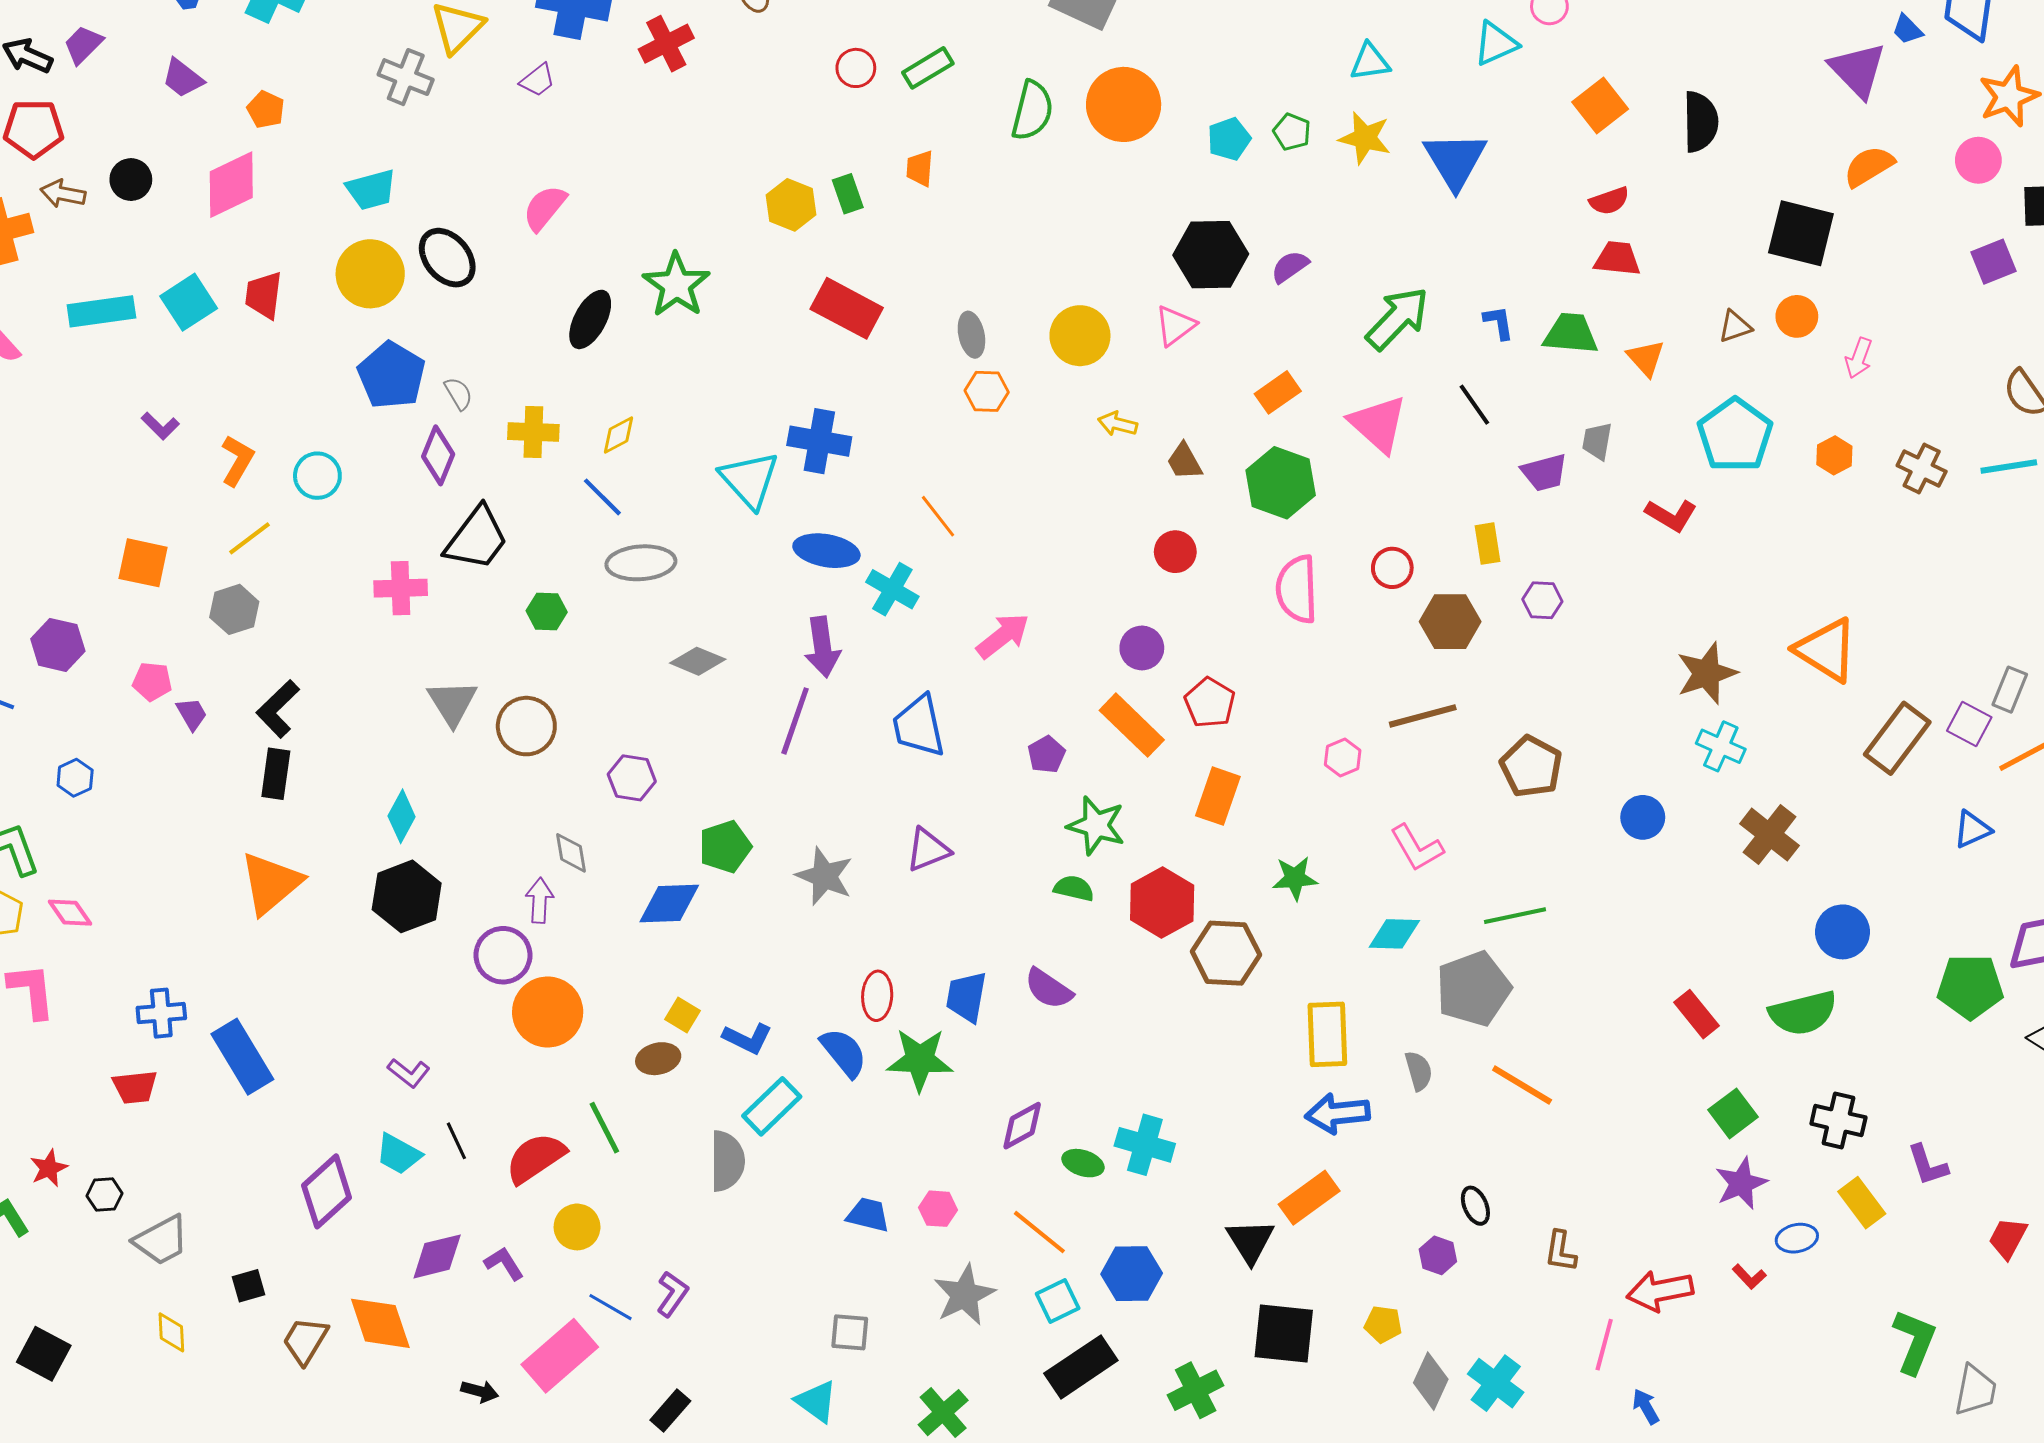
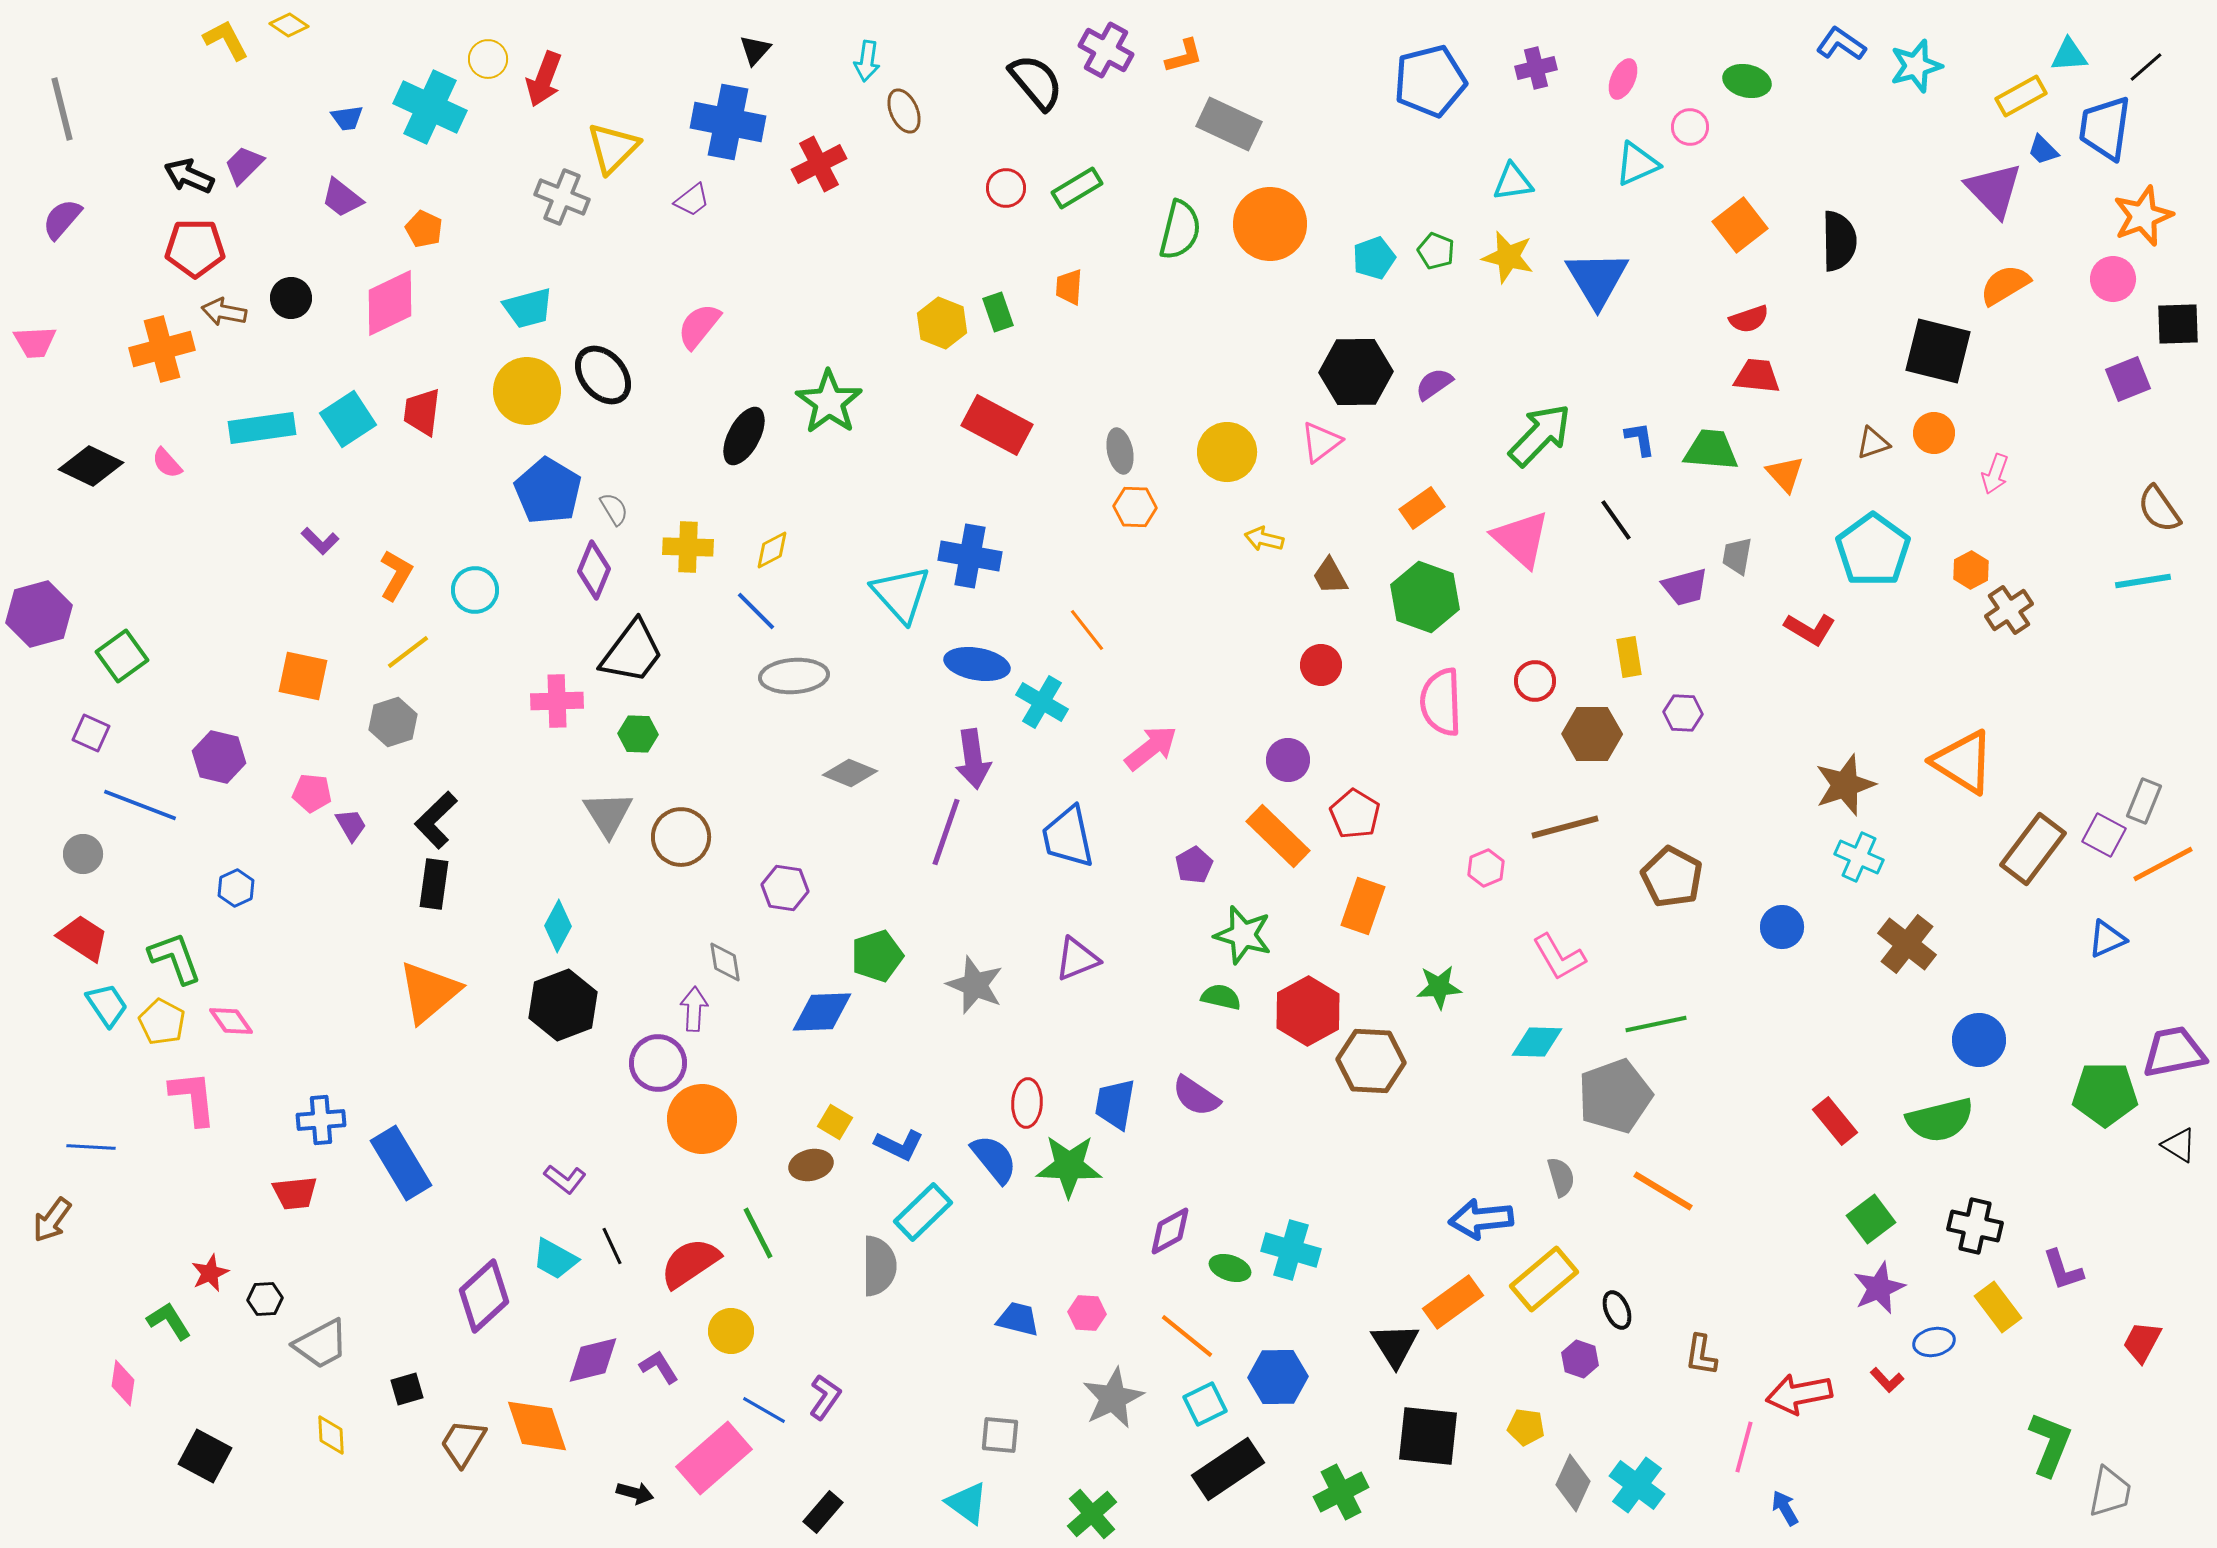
brown cross: (1922, 469) -> (2009, 610), moved, turned 30
green hexagon: (547, 611) -> (638, 734), moved
yellow rectangle: (1327, 1034) -> (1544, 1279), moved, turned 52

